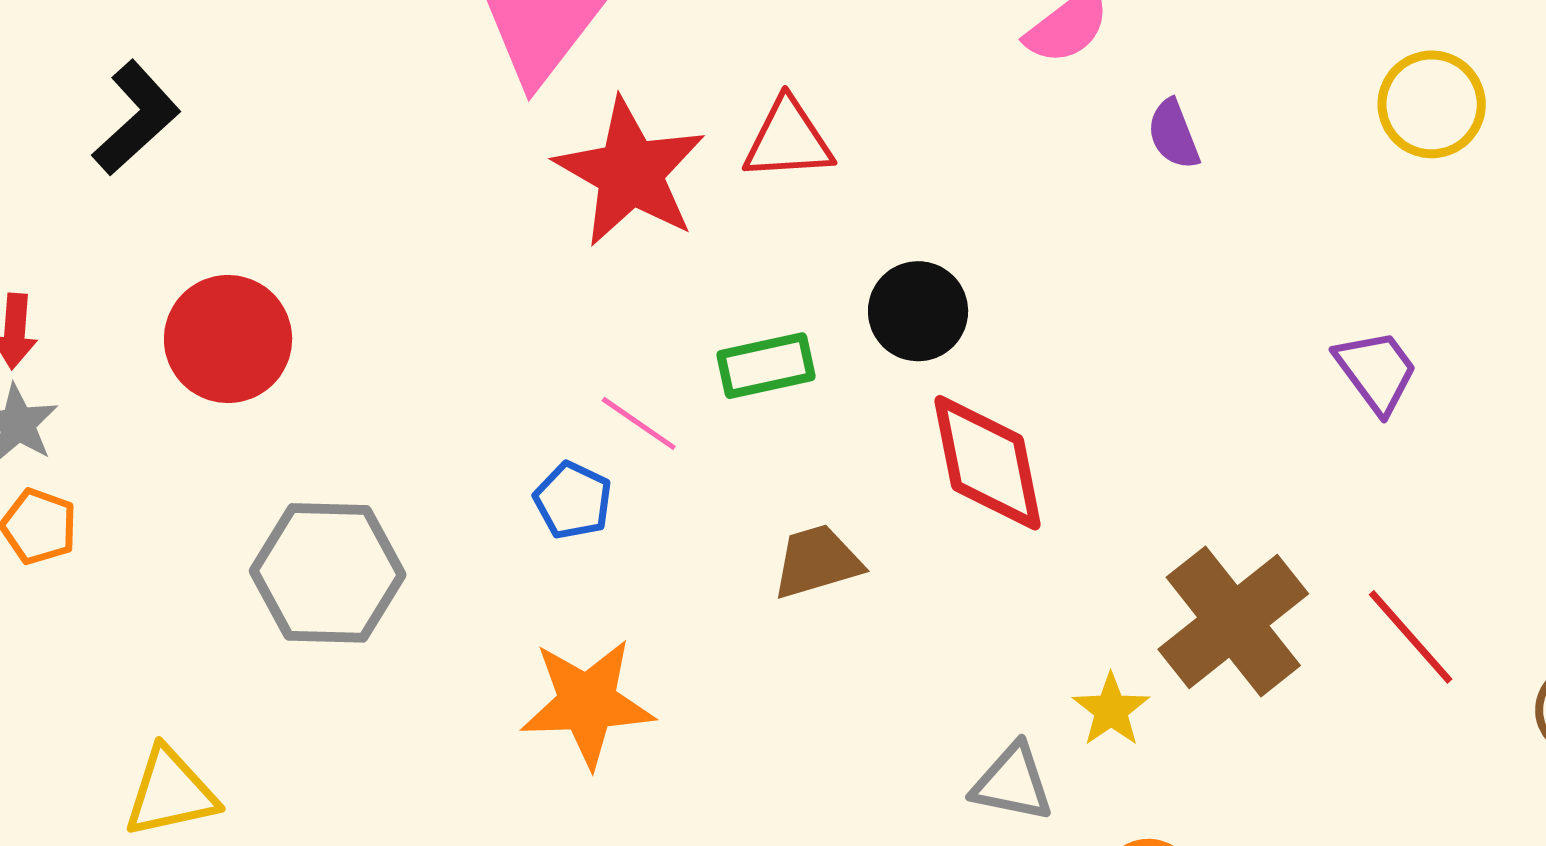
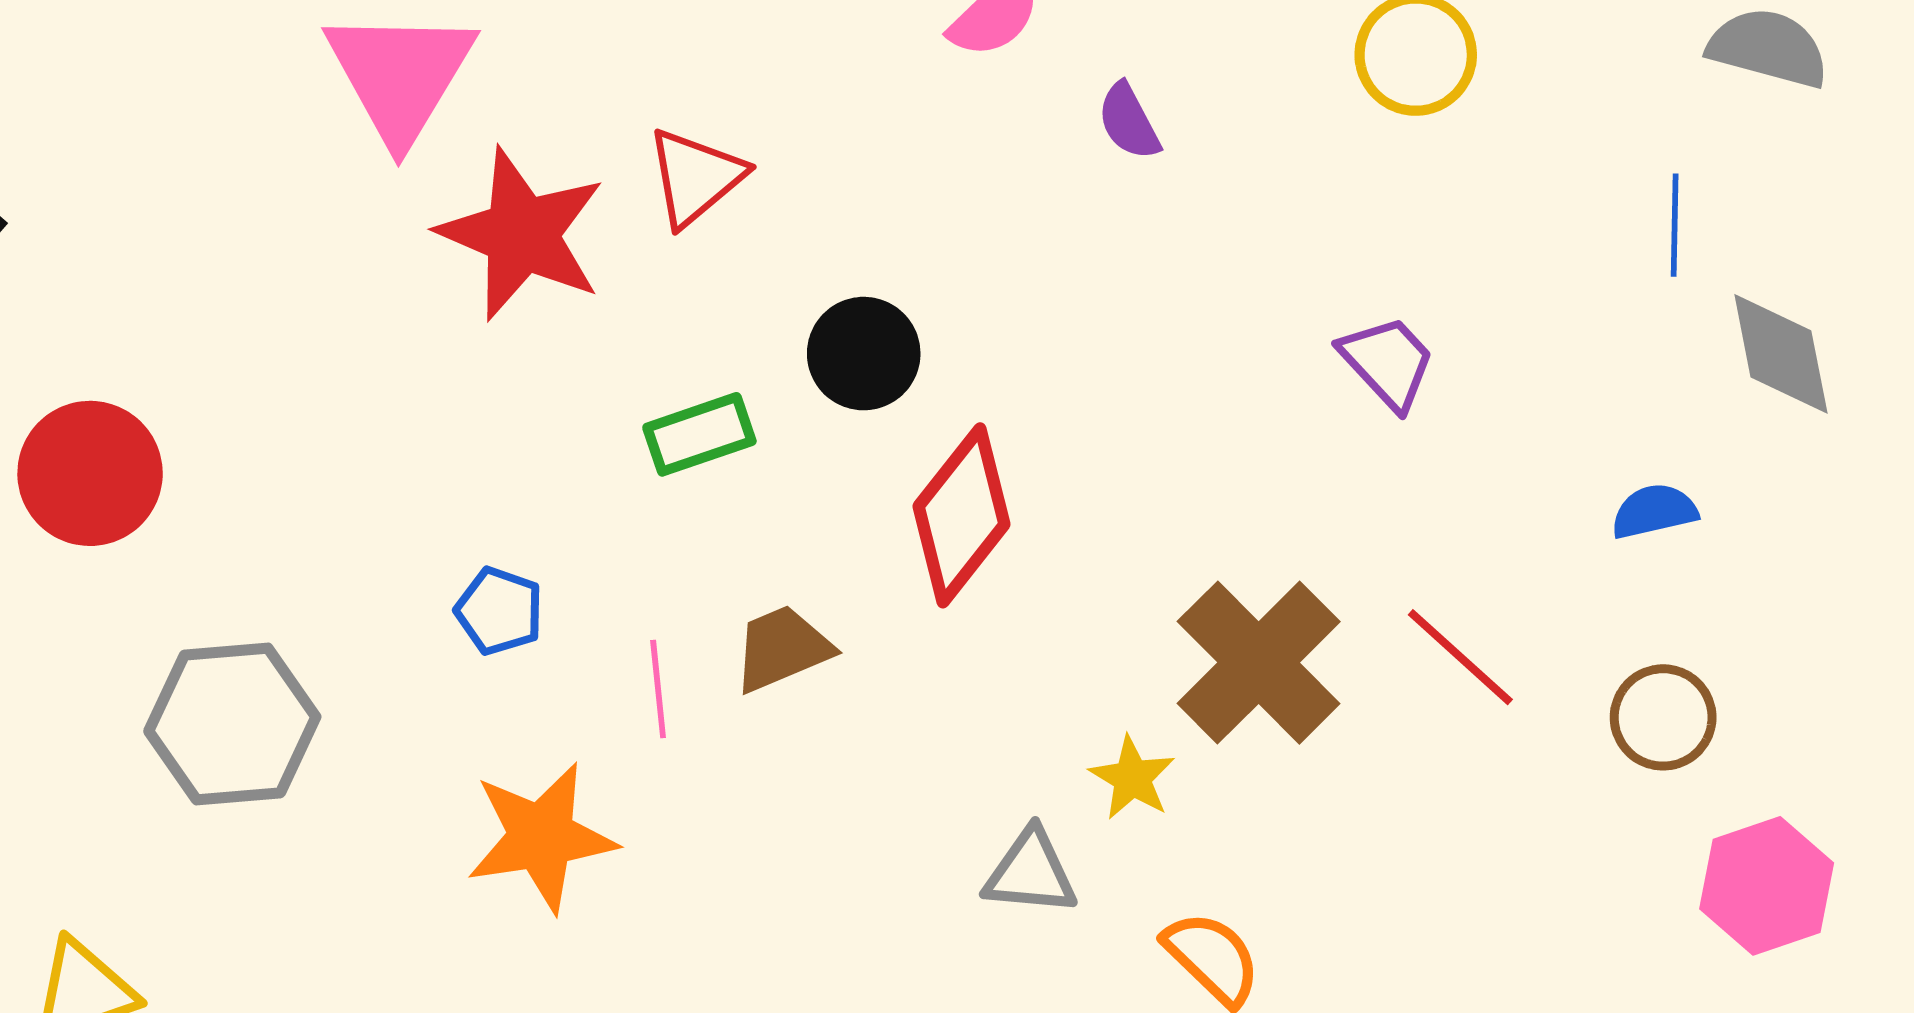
red triangle: (788, 140) -> (695, 177), turned -30
pink line: (639, 423) -> (658, 689), moved, turned 56
red diamond: (988, 463) -> (961, 515), turned 56

